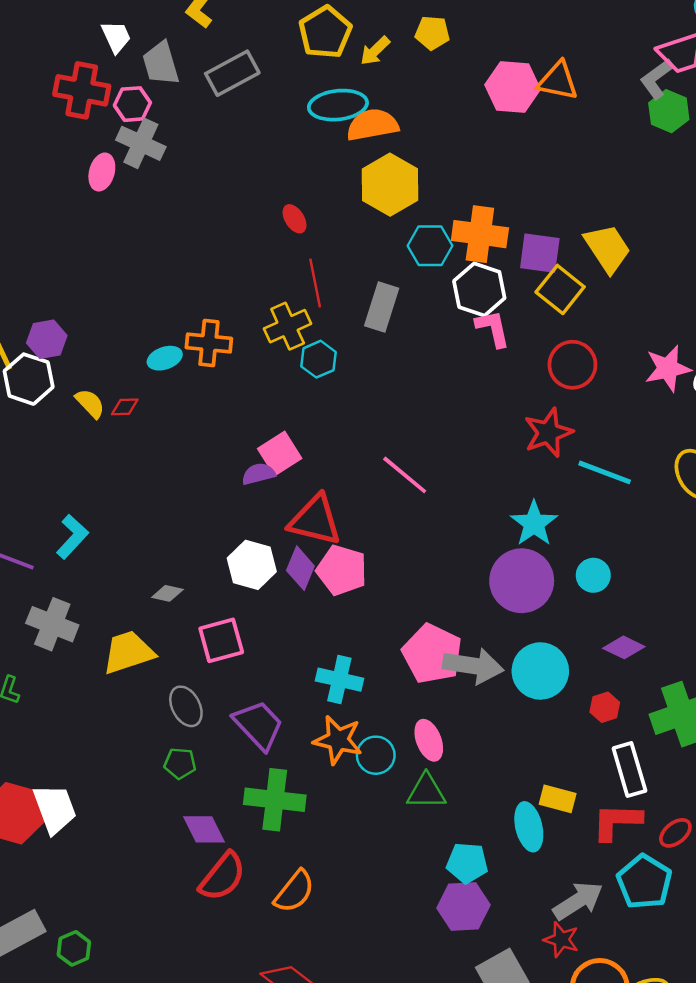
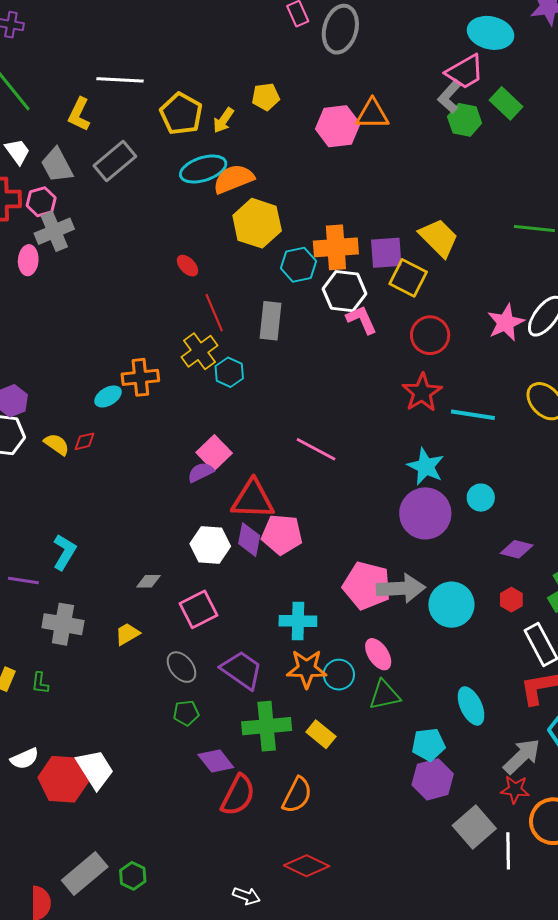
gray cross: (141, 143) -> (54, 231), turned -36
yellow trapezoid: (128, 652) -> (127, 634), size x0.6
cyan circle: (540, 671) -> (451, 605), moved
yellow rectangle: (558, 799) -> (321, 734), moved, turned 36

